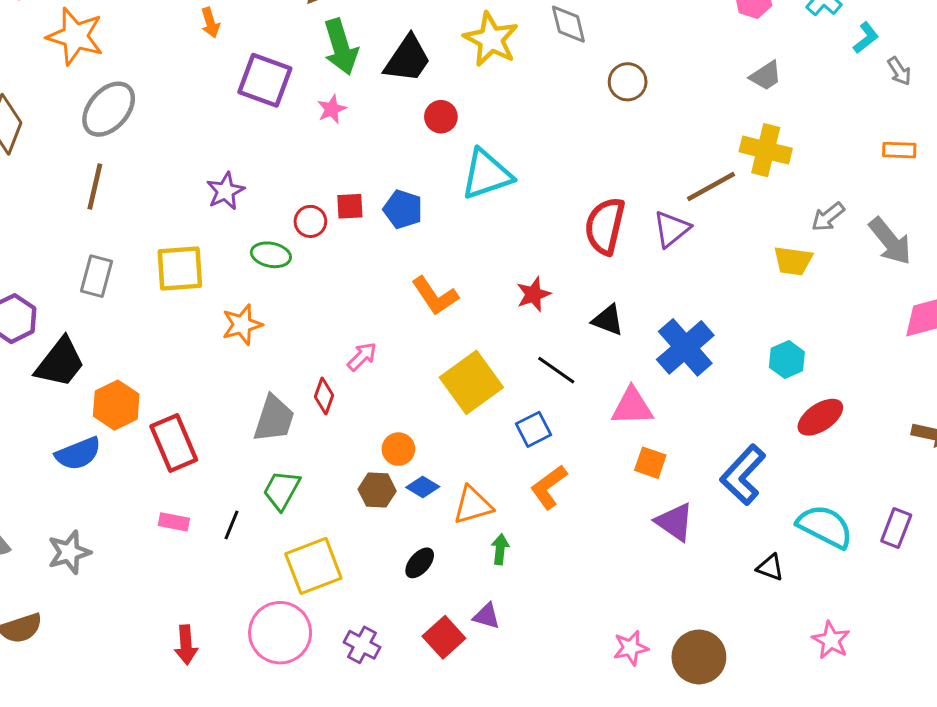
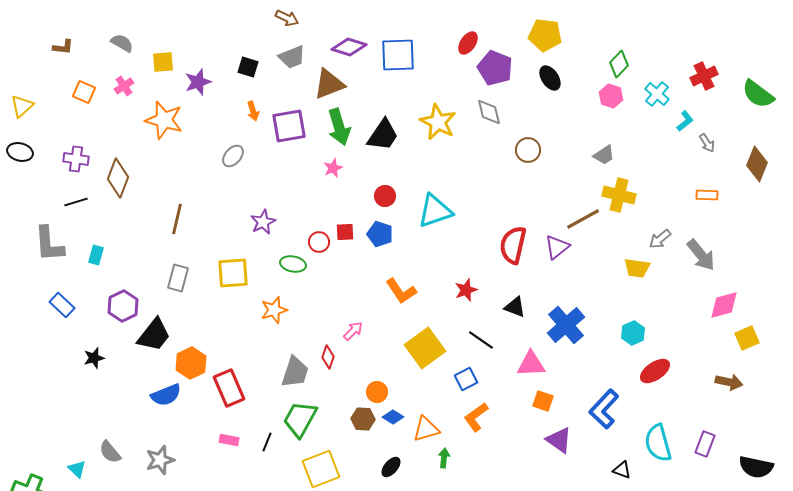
gray trapezoid: (766, 76) -> (604, 155), moved
purple square: (265, 80) -> (289, 126), moved, turned -30
gray ellipse: (109, 109) -> (233, 156), moved, size x0.6
red circle: (441, 117) -> (385, 196), moved
green trapezoid: (282, 490) -> (300, 419), size x1.4
cyan semicircle: (825, 526) -> (658, 443), turned -132

